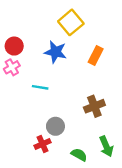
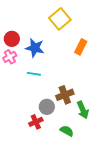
blue star: (55, 52) -> (35, 48), moved
brown cross: (94, 106) -> (65, 95), moved
green arrow: (106, 146) -> (83, 110), moved

